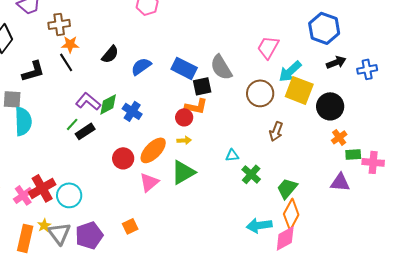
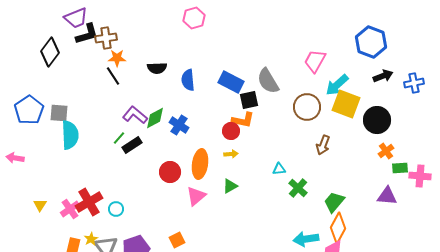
black semicircle: (110, 54) -> (157, 68), turned 48
blue semicircle: (141, 66) -> (188, 80), turned -60
black L-shape: (33, 71) -> (87, 34), moved
orange ellipse: (153, 150) -> (200, 164), turned -36
green triangle: (183, 172) -> (230, 186), size x0.6
cyan circle: (69, 195) -> (116, 209), size x0.6

